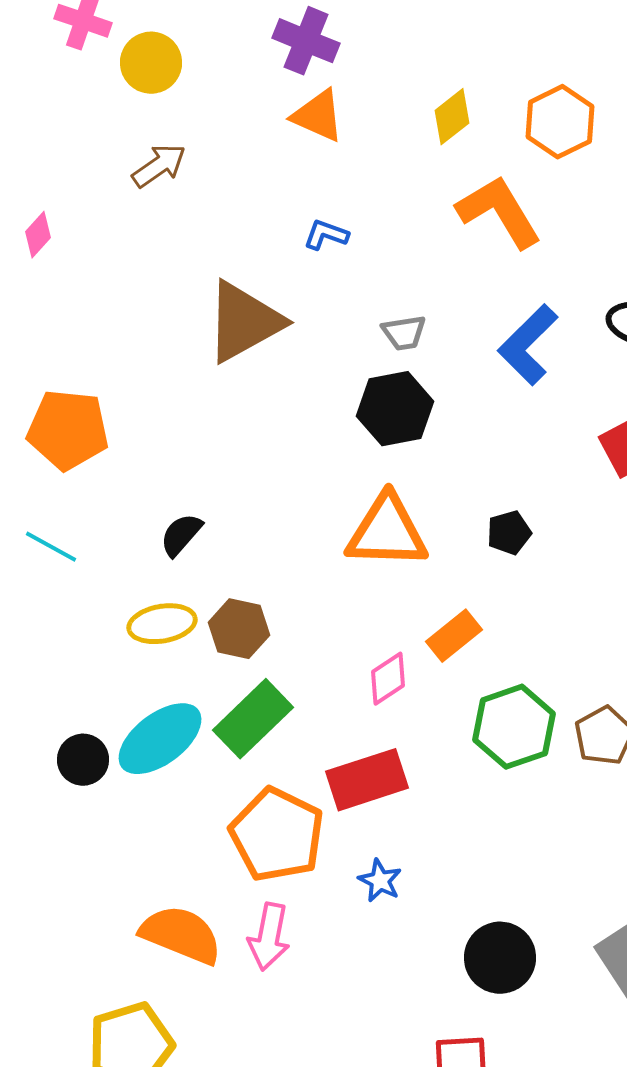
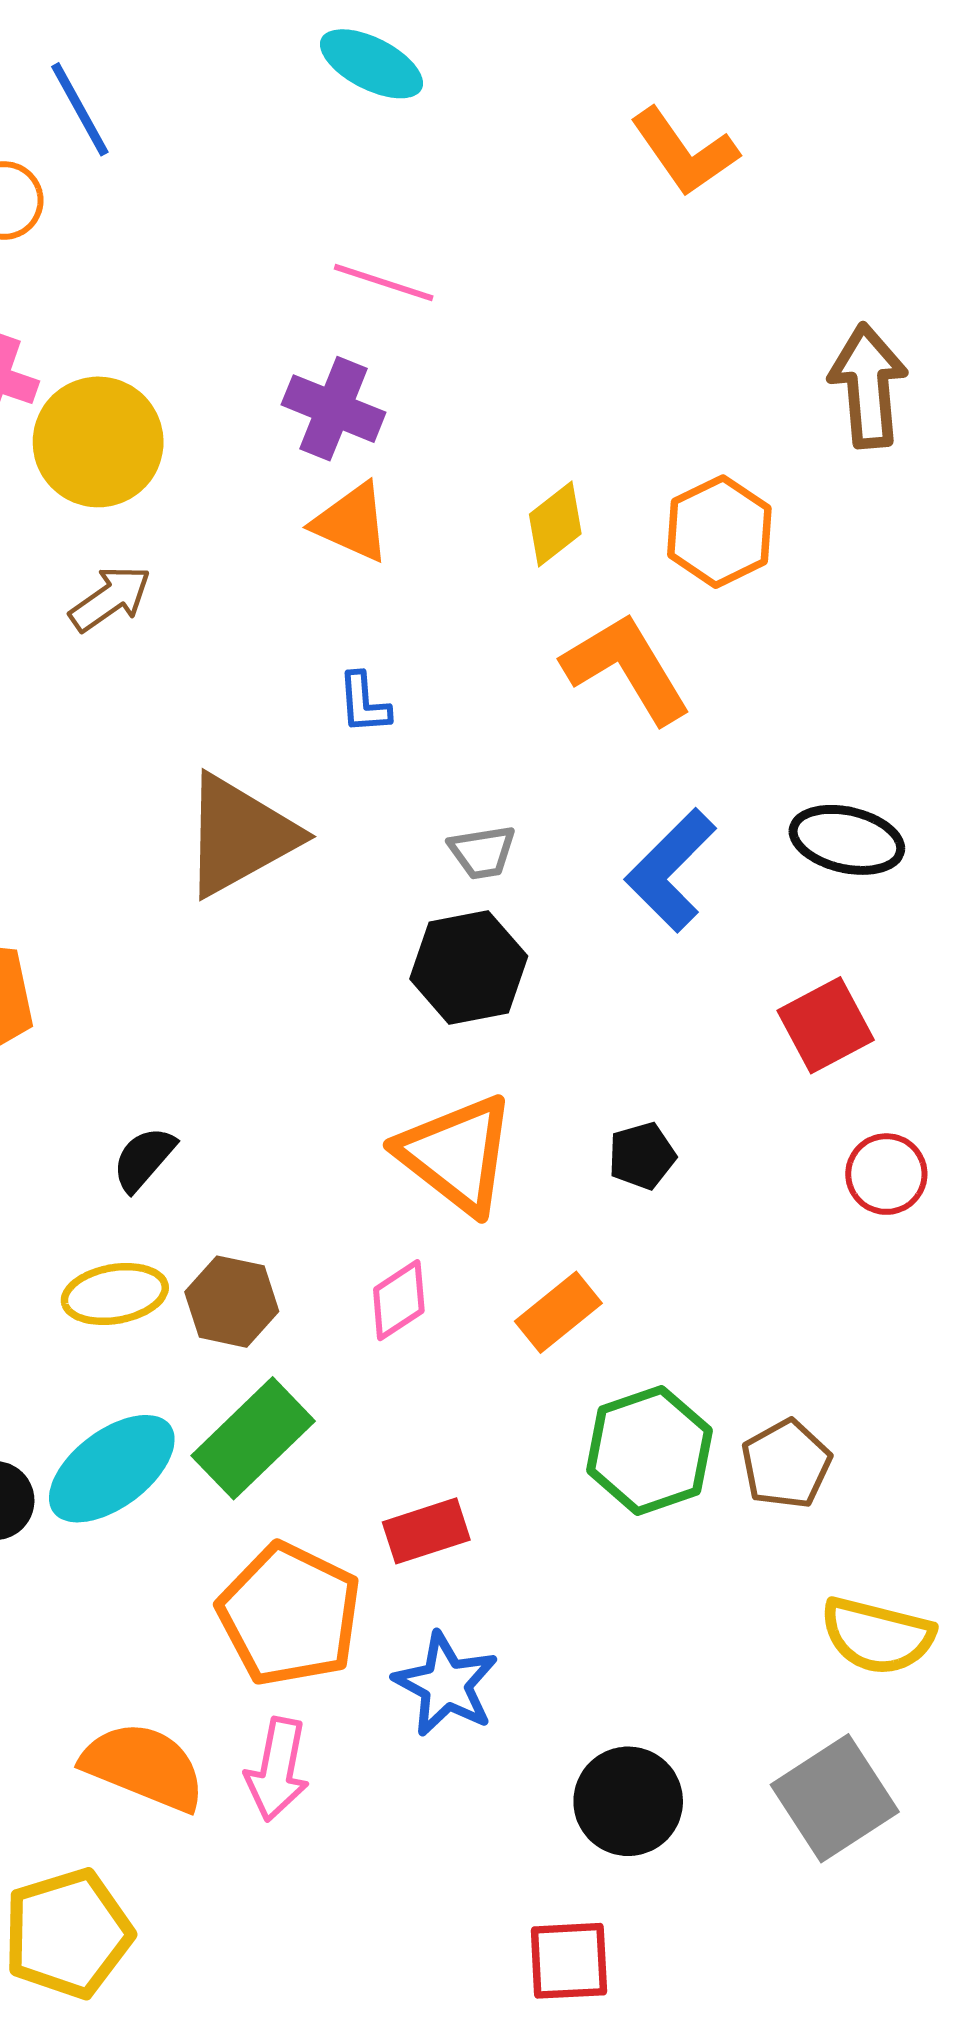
yellow circle: (151, 63) -> (98, 442), size x1.4
blue L-shape: (326, 235) -> (364, 703), turned -114
orange triangle: (387, 532) -> (457, 1154), turned 36
pink diamond: (388, 679) -> (399, 1300), moved
red rectangle: (367, 780) -> (426, 1531), size x0.7
blue star: (380, 881) -> (446, 1684), size x1.6

